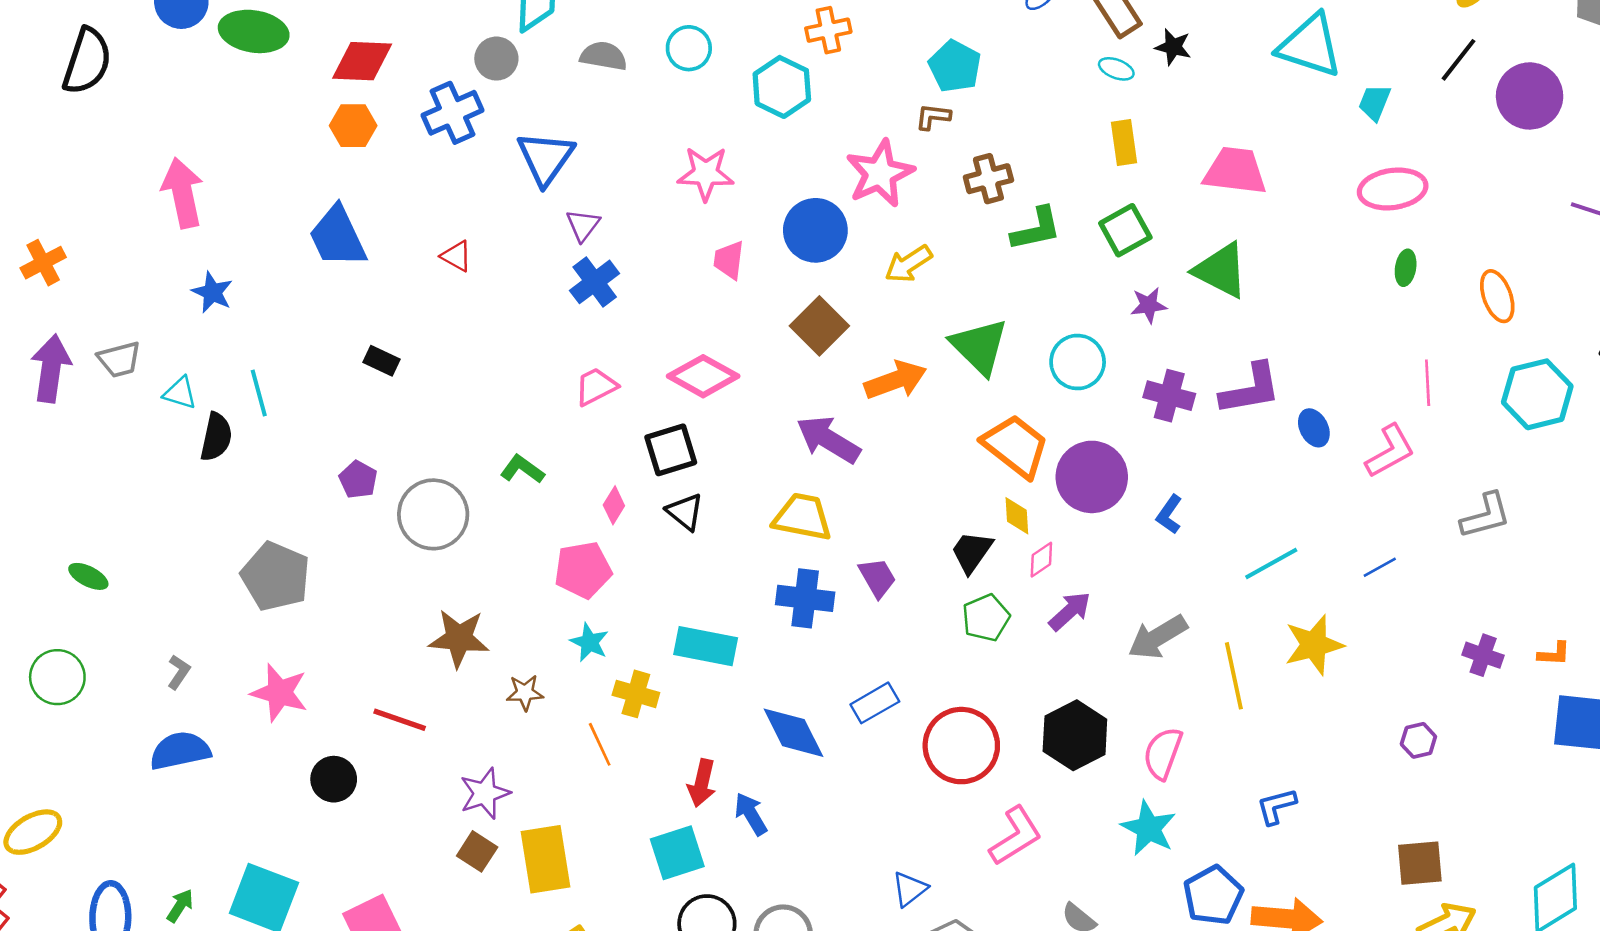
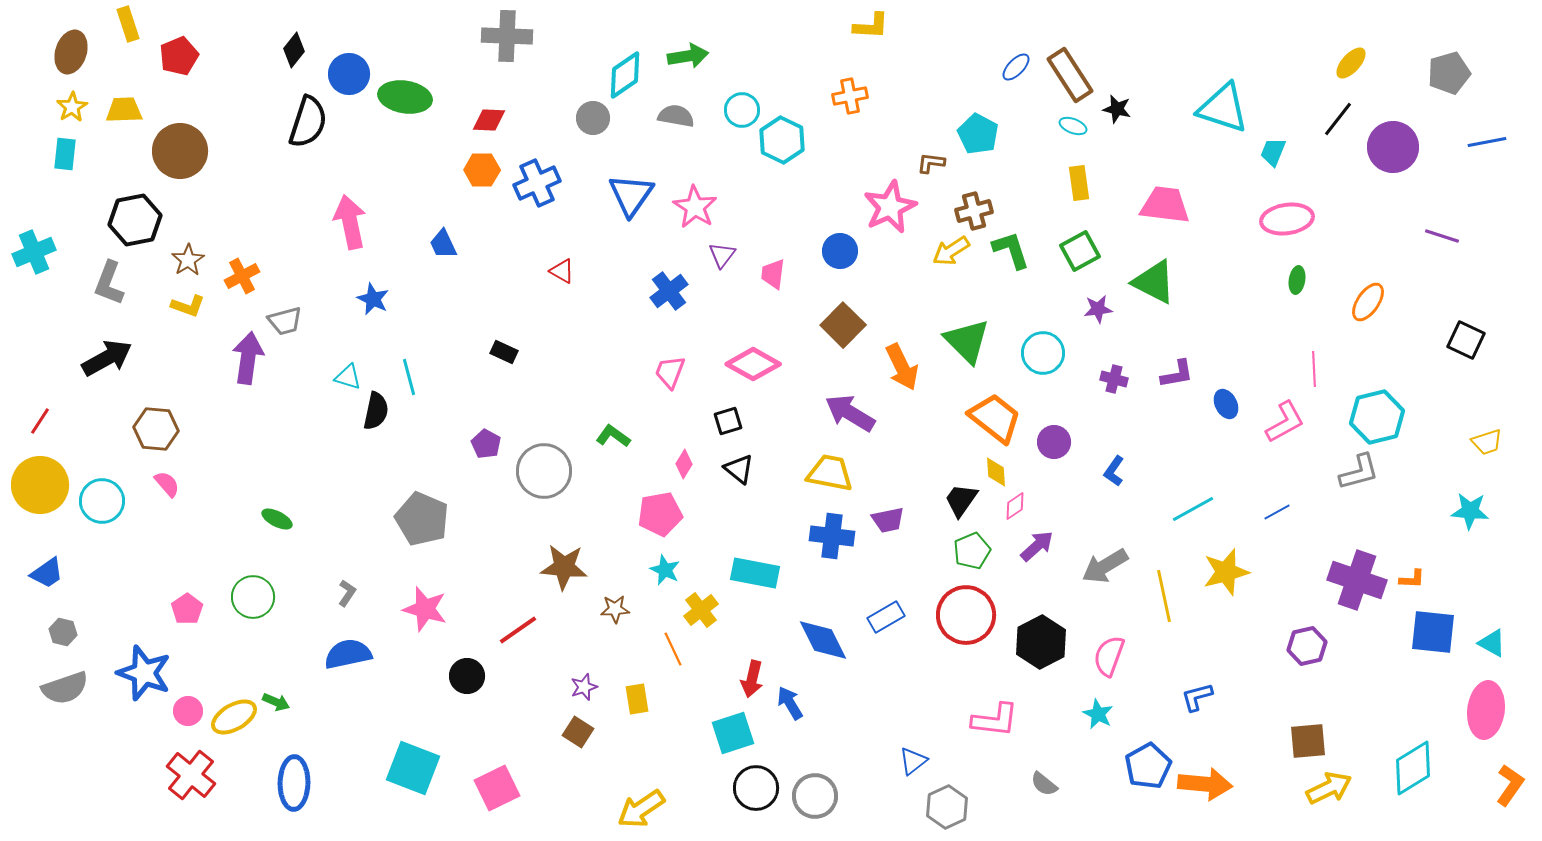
black semicircle: (87, 61) -> (308, 122), moved
red diamond: (362, 61) -> (489, 120), size x0.7
cyan pentagon: (955, 66) -> (978, 134), moved
cyan hexagon: (782, 87) -> (782, 140), moved
blue cross: (453, 113) -> (537, 183), moved
pink star: (706, 173) -> (695, 207), moved, turned 30
purple triangle: (583, 225) -> (722, 255), moved
green L-shape: (1036, 229) -> (1011, 250), turned -96
blue circle: (815, 230) -> (840, 251), size x0.7
blue trapezoid: (338, 237) -> (443, 244), moved, size x0.6
yellow arrow: (908, 264) -> (951, 251), moved
orange ellipse: (1497, 296) -> (1368, 302), turned 54
gray trapezoid: (119, 359) -> (285, 321), moved
orange arrow: (895, 380) -> (902, 367), turned 84
pink trapezoid: (596, 387) -> (670, 372), turned -42
purple L-shape: (1251, 389) -> (1177, 374), size x0.7
cyan hexagon: (1537, 394) -> (1377, 417), moved
purple cross: (1169, 396) -> (1114, 379), size x0.7
black square: (671, 450) -> (728, 421), size x0.7
purple circle: (1092, 477) -> (1054, 442), size x0.6
purple trapezoid: (877, 578) -> (888, 520), turned 108
purple cross: (1483, 655) -> (1357, 580), size x1.8
yellow cross: (636, 694) -> (701, 610), turned 36
red line: (400, 720) -> (518, 630), turned -54
purple hexagon: (1418, 740) -> (1307, 646), size x1.4
red circle: (961, 746) -> (966, 615), moved
purple star: (485, 793) -> (584, 687), size x0.7
cyan star: (1149, 828) -> (1098, 714), size x0.7
pink L-shape: (1016, 836) -> (995, 720), turned 39
yellow rectangle: (545, 859) -> (637, 699), moved, size x0.6
green arrow: (180, 906) -> (276, 702), moved, turned 80

